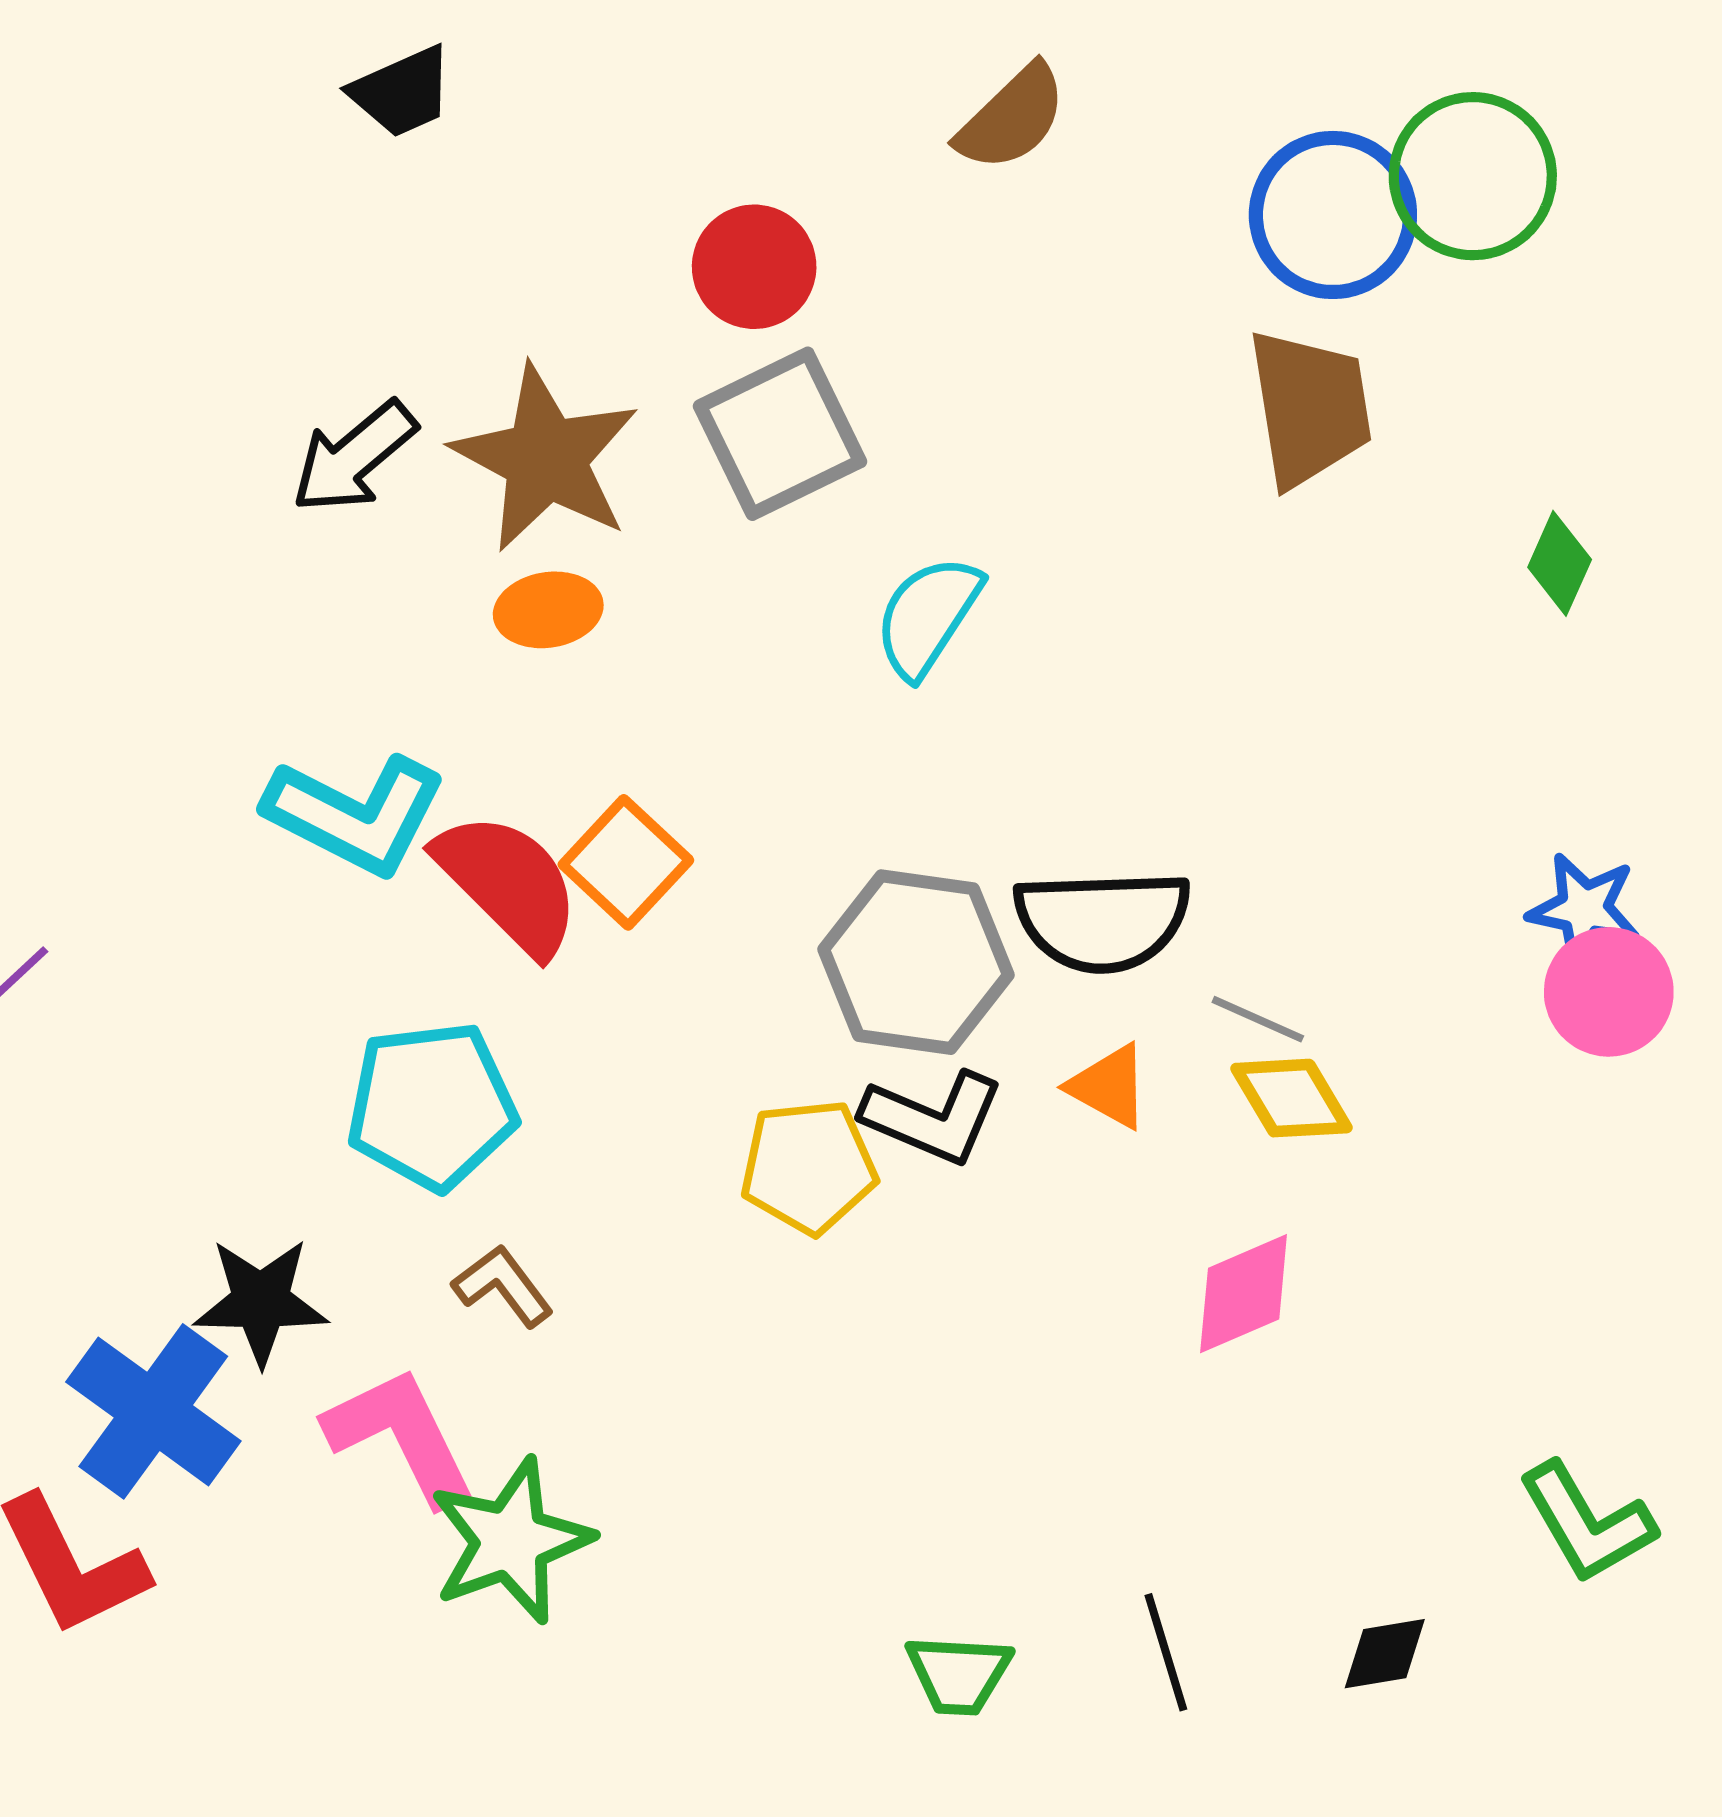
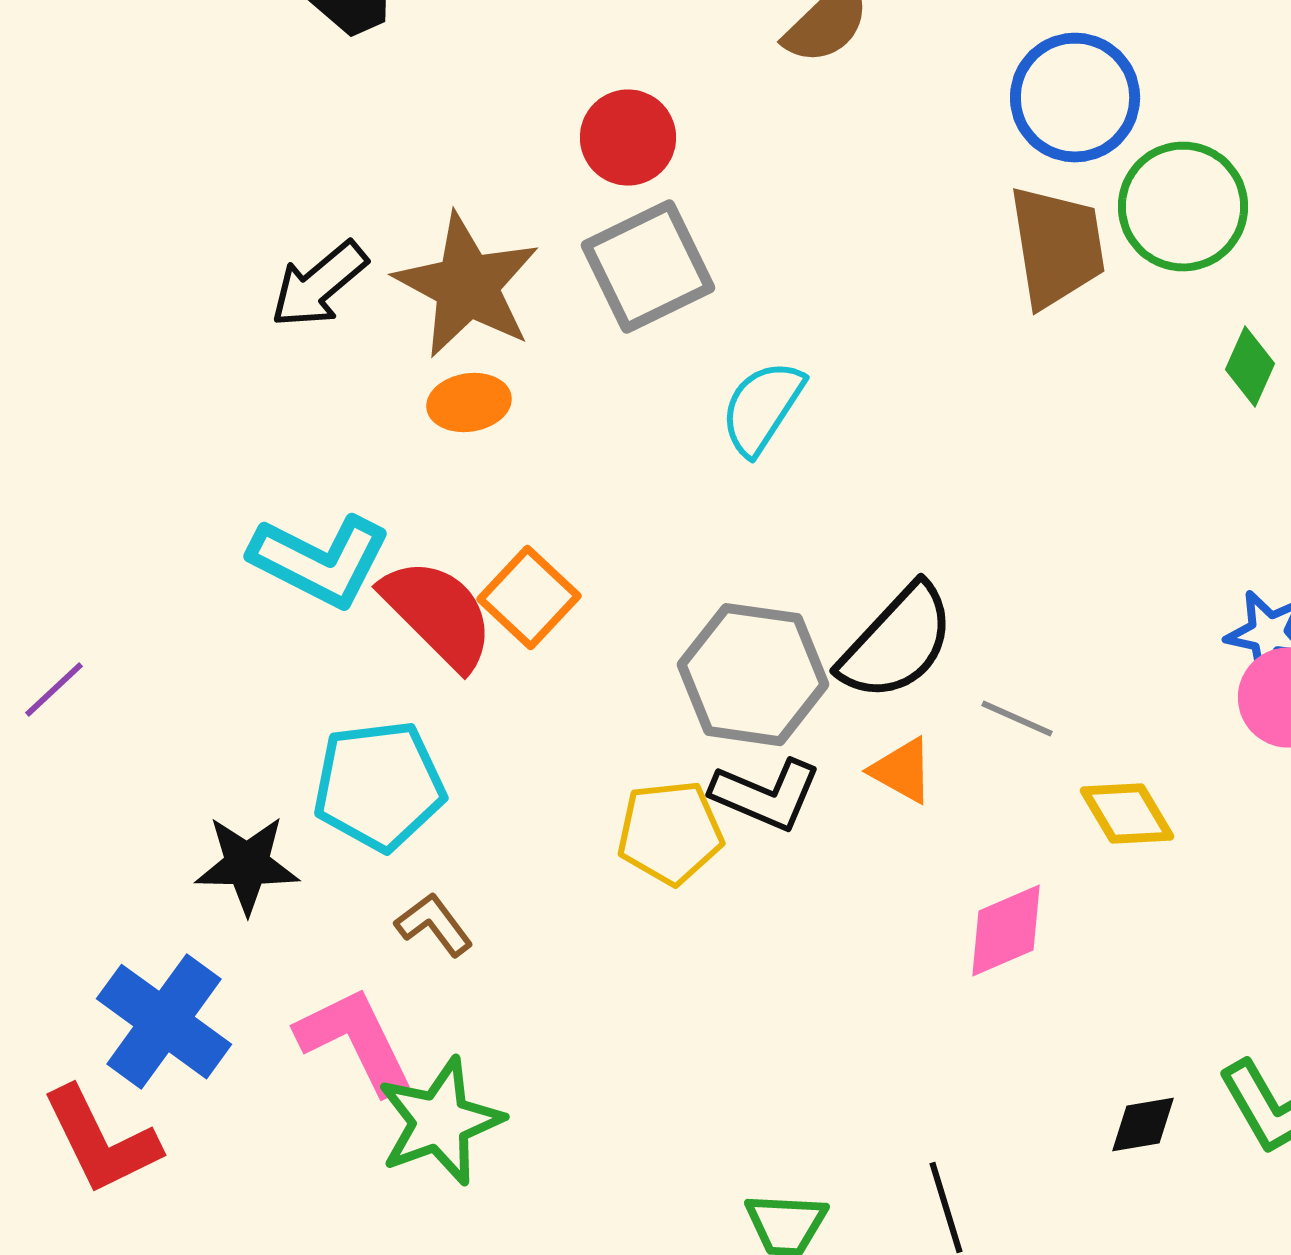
green circle: (1473, 176) -> (1183, 207), moved
black semicircle: (1102, 921) -> (897, 643), turned -45
yellow diamond: (1292, 1098) -> (1127, 814), moved
black star: (261, 1301) -> (247, 865), moved
black diamond: (1385, 1654) -> (1143, 1125), moved

